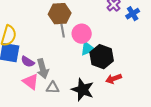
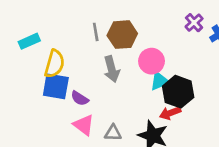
gray line: (63, 31) -> (96, 32), moved
gray arrow: (43, 69) -> (112, 69), moved
red arrow: (114, 79) -> (170, 113), moved

